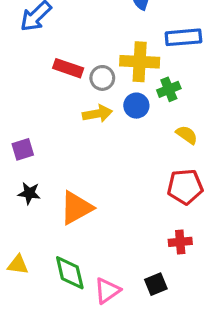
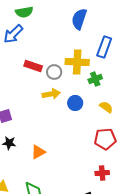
blue rectangle: (183, 37) -> (104, 47), turned -65
blue circle: (136, 106) -> (75, 103), moved
orange triangle: (76, 208) -> (38, 152), size x0.7

